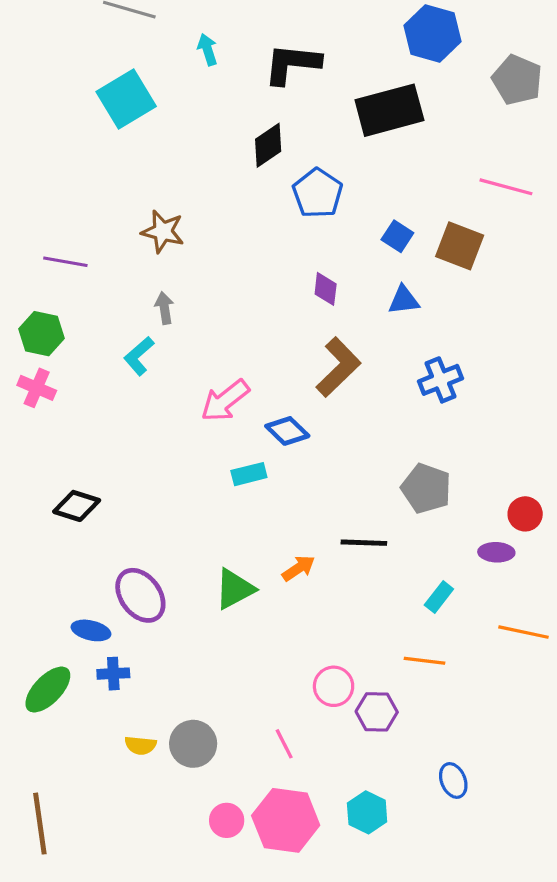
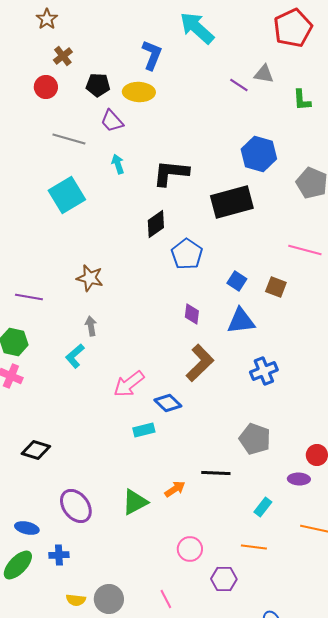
brown square: (460, 246) -> (276, 287), size x0.7
blue triangle: (404, 300) -> (241, 321), size x1.4
blue ellipse: (91, 630) -> (27, 528), moved
pink circle: (334, 686) -> (190, 549), moved

